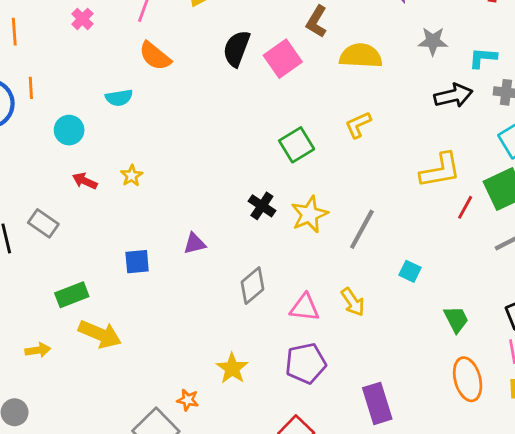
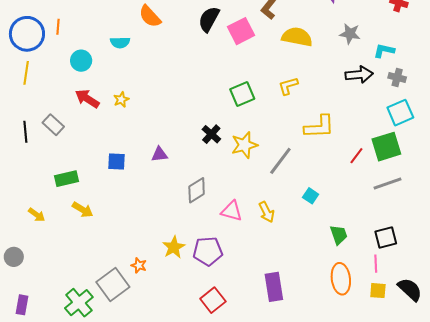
yellow L-shape: (440, 170) -> (319, 127), moved
red arrow: (85, 181) -> (87, 99), size x1.4
yellow arrow: (100, 334) -> (83, 210), size x0.7
yellow arrow: (38, 350) -> (37, 215), turned 36
purple pentagon: (306, 363) -> (208, 251), moved

